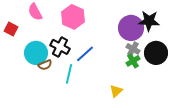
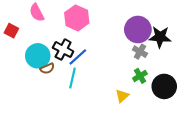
black star: (149, 21) -> (160, 37), moved
black circle: (156, 53) -> (164, 86), moved
blue line: (85, 54) -> (78, 57), moved
green cross: (133, 61) -> (140, 76), moved

